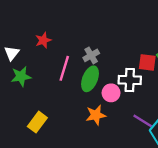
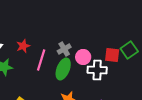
red star: (43, 40) -> (23, 46), moved
pink circle: (111, 93) -> (83, 57), moved

